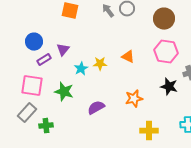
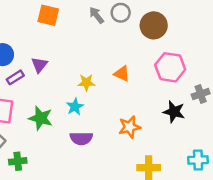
brown circle: (164, 19) -> (154, 25), moved
cyan star: (81, 69) -> (75, 107), moved
purple semicircle: (96, 108) -> (81, 138), turned -150

